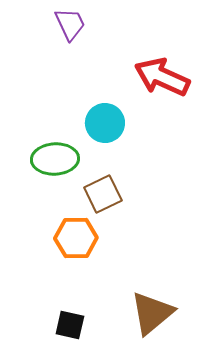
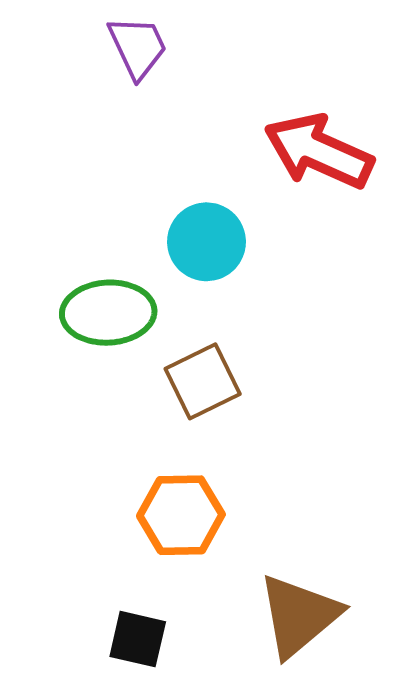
orange hexagon: (76, 238) -> (181, 515), moved

